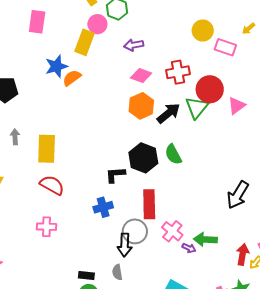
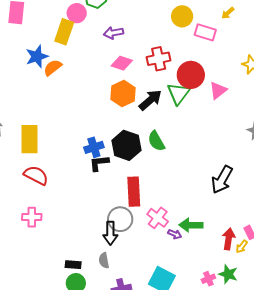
blue cross: (103, 207) -> (94, 147), moved

